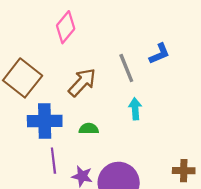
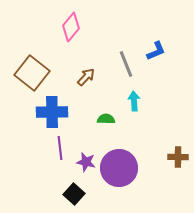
brown arrow: (82, 82) -> (86, 77), size x0.7
green semicircle: (89, 129) -> (106, 119), moved

